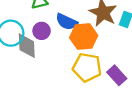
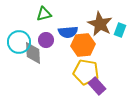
blue semicircle: (67, 22) -> (68, 32), turned -30
purple rectangle: (117, 75) -> (97, 86), moved

